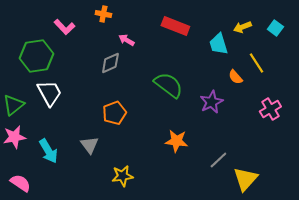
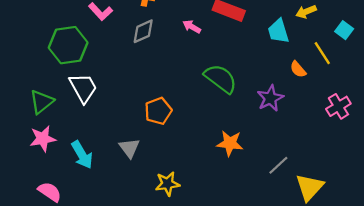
cyan square: (275, 28) -> (344, 30), moved
pink arrow: (126, 40) -> (192, 27), moved
gray diamond: (110, 63) -> (143, 31), moved

